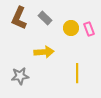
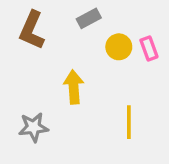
gray rectangle: (45, 18) -> (89, 18), moved, turned -72
yellow arrow: (44, 52) -> (74, 87), turned -90

